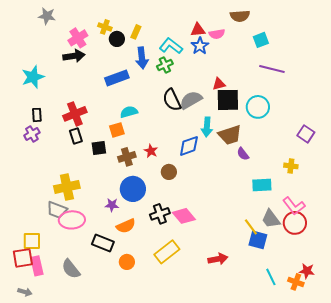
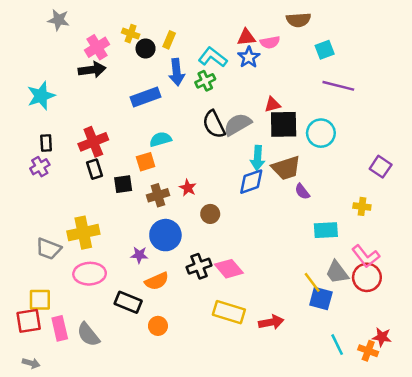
blue diamond: (189, 146) -> (251, 182), moved
gray trapezoid: (57, 210) -> (49, 249), moved
yellow rectangle: (167, 252) -> (229, 312), moved, turned 55
pink rectangle: (37, 266) -> (60, 328), moved

